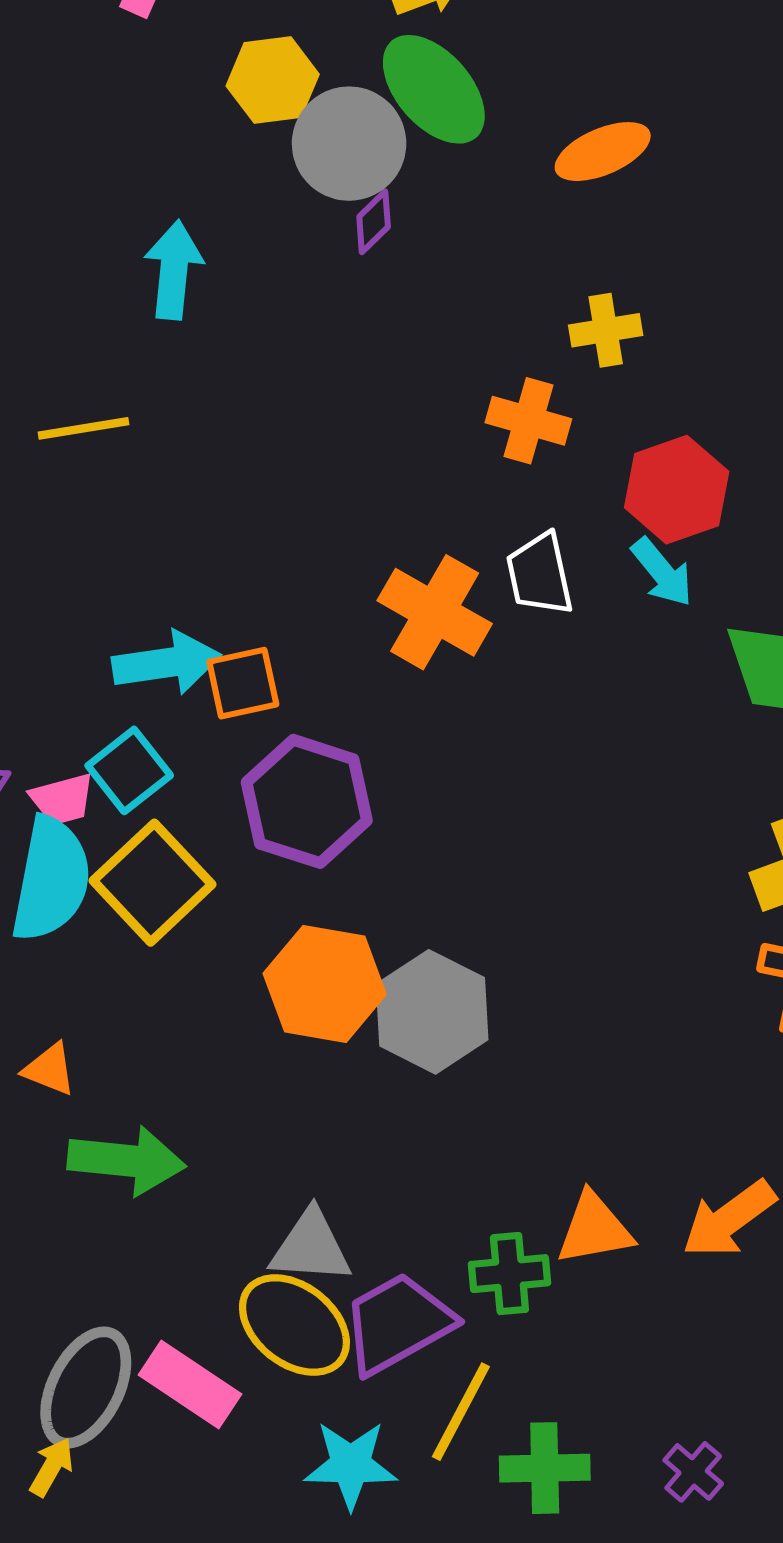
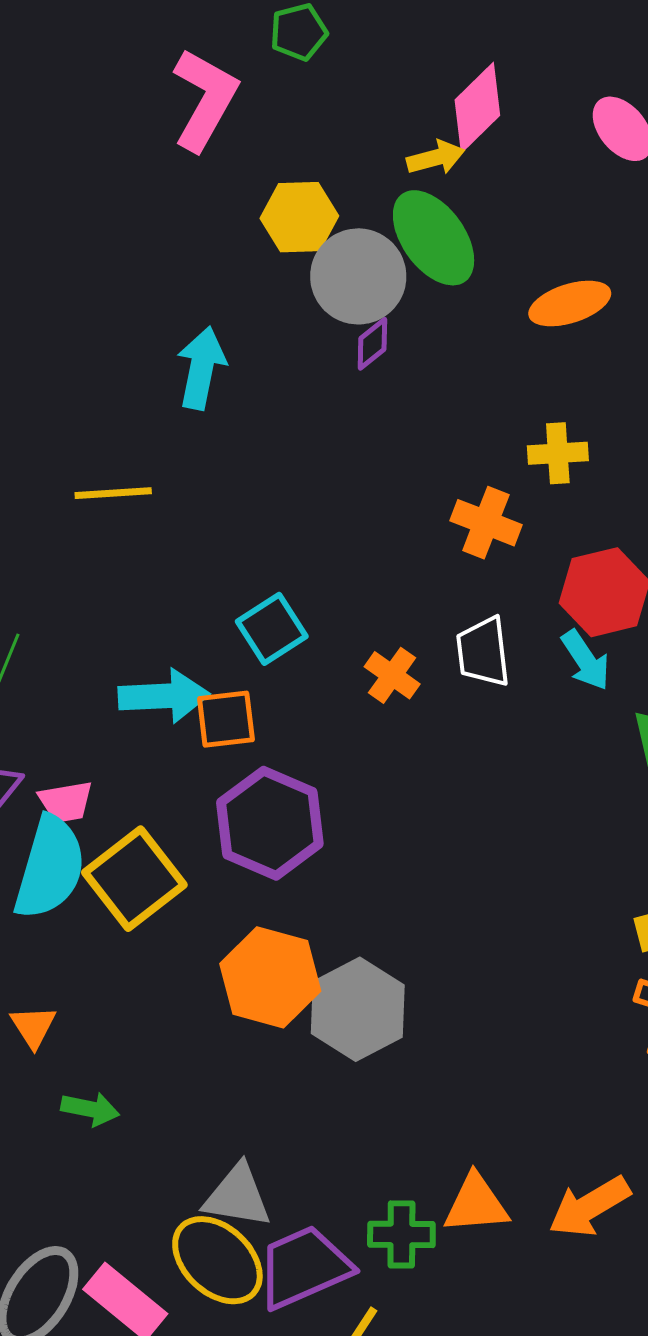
orange cross: (435, 612) -> (392, 675), size x0.6
cyan square: (129, 770) -> (272, 629), moved
orange triangle: (50, 1069) -> (33, 1027), turned 30
green arrow: (126, 1160) -> (90, 1109), size x0.6

